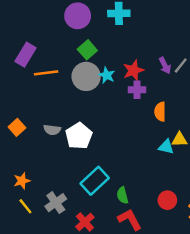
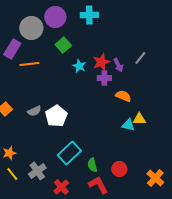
purple arrow: (165, 66) -> (118, 65), moved
gray circle: (86, 76) -> (31, 28), moved
orange semicircle: (160, 112) -> (123, 96), turned 112
gray semicircle: (52, 130) -> (34, 111), turned -32
red circle: (167, 200) -> (119, 169), moved

